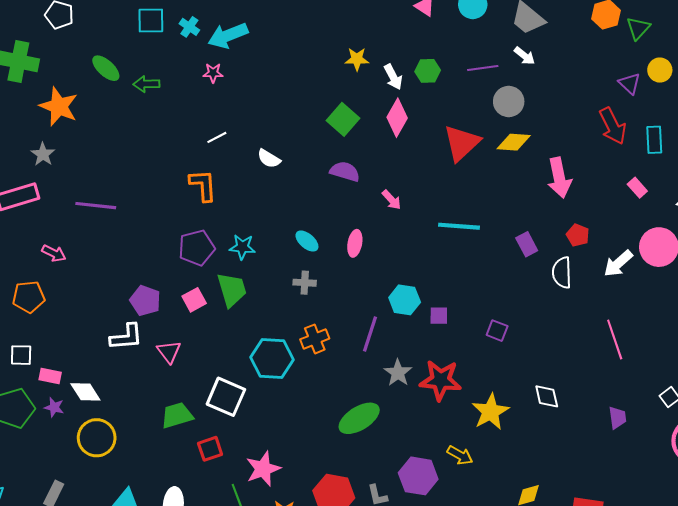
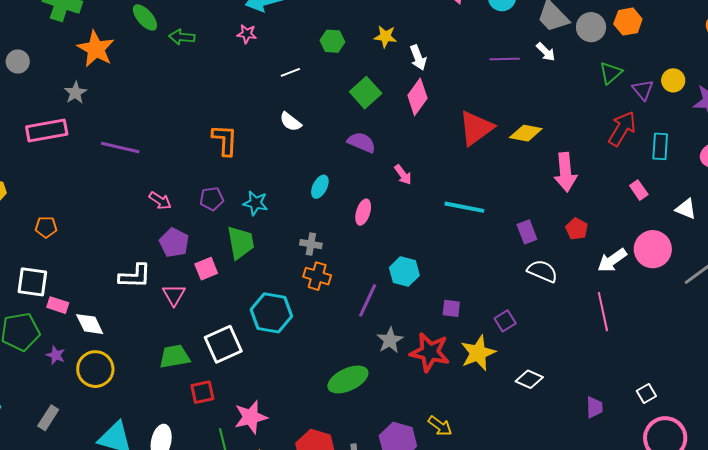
green triangle: (638, 28) -> (611, 73), moved
green hexagon: (428, 71) -> (332, 41), moved
gray circle: (509, 102) -> (591, 27), moved
red arrow: (613, 126) -> (622, 129), turned -129
white line: (217, 137) -> (290, 72), moved
cyan ellipse: (307, 241) -> (320, 187), moved, turned 70
purple pentagon: (197, 248) -> (212, 199), size x0.7
pink arrow: (54, 253) -> (160, 201), moved
white semicircle: (562, 273) -> (542, 271), moved, turned 108
orange pentagon: (29, 297) -> (46, 227), size x0.7
pink square: (194, 300) -> (206, 269), moved
purple pentagon: (145, 301) -> (174, 243), moved
purple square: (439, 316) -> (451, 308), moved
purple square: (497, 331) -> (505, 321), moved, turned 30
orange cross: (315, 339) -> (317, 276), moved, turned 32
pink line: (615, 339) -> (603, 312), moved
white square: (21, 355) -> (32, 282), size x1.4
white diamond: (547, 396) -> (529, 379), turned -60
white square: (226, 397) -> (223, 344), turned 36
purple star: (54, 407) -> (56, 355), moved
yellow star: (490, 412) -> (478, 353), moved

